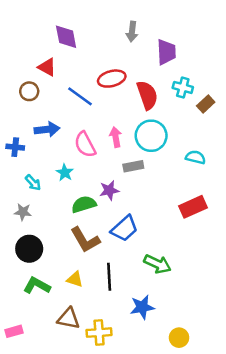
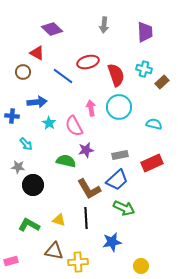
purple diamond: (66, 37) -> (52, 29), turned -35
purple trapezoid: (166, 52) -> (145, 32), moved
pink semicircle: (85, 145) -> (74, 126), moved
gray rectangle: (133, 166) -> (120, 155), moved
cyan star: (65, 173) -> (49, 123), moved
green semicircle: (84, 204) -> (66, 161), turned 30
blue trapezoid: (124, 228) -> (117, 180), moved
brown L-shape: (85, 240) -> (89, 189), moved
black circle: (29, 249) -> (33, 185), moved

